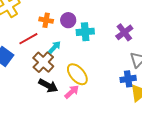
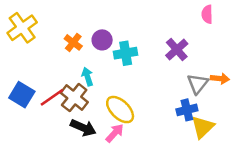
orange cross: (46, 20) -> (73, 42), turned 32
red line: (28, 39) -> (52, 97), moved
cyan arrow: (55, 47) -> (87, 77), turned -56

